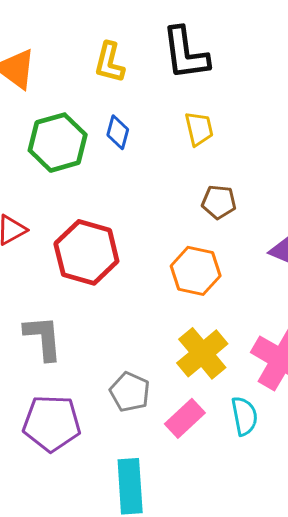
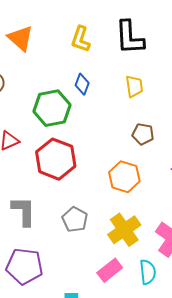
green hexagon: (58, 143) -> (52, 108), moved
gray pentagon: (130, 392) -> (75, 219), moved

